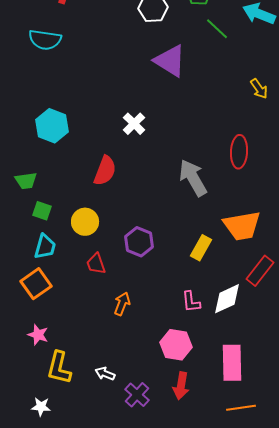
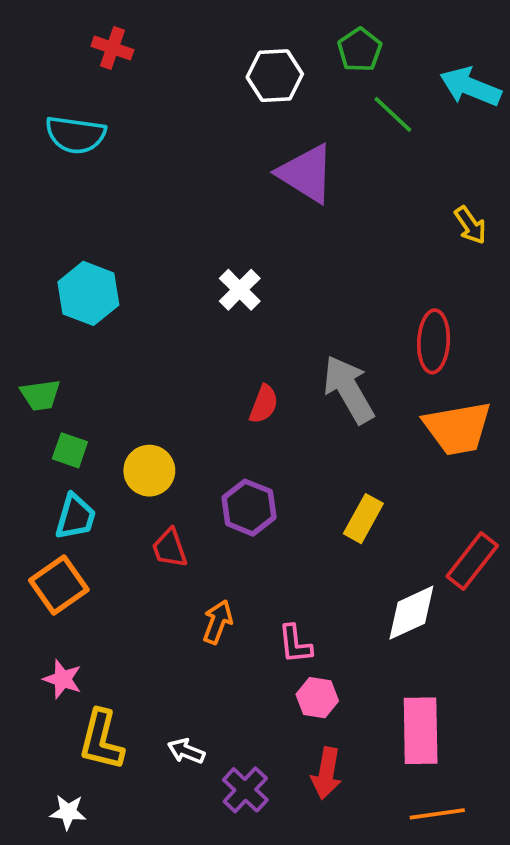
red semicircle: (105, 171) -> (264, 404), moved, size x0.7
orange trapezoid: (242, 226) -> (458, 428), moved
pink L-shape: (191, 302) -> (295, 644), moved
pink hexagon: (176, 345) -> (317, 698), size x0.7

